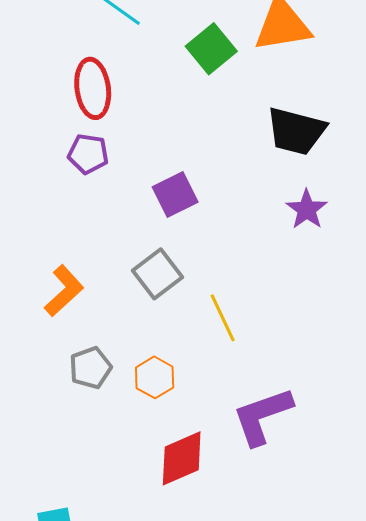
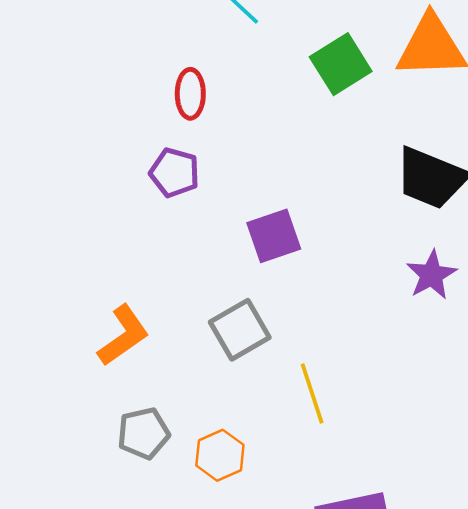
red ellipse: (93, 88) -> (190, 94), size x0.7

